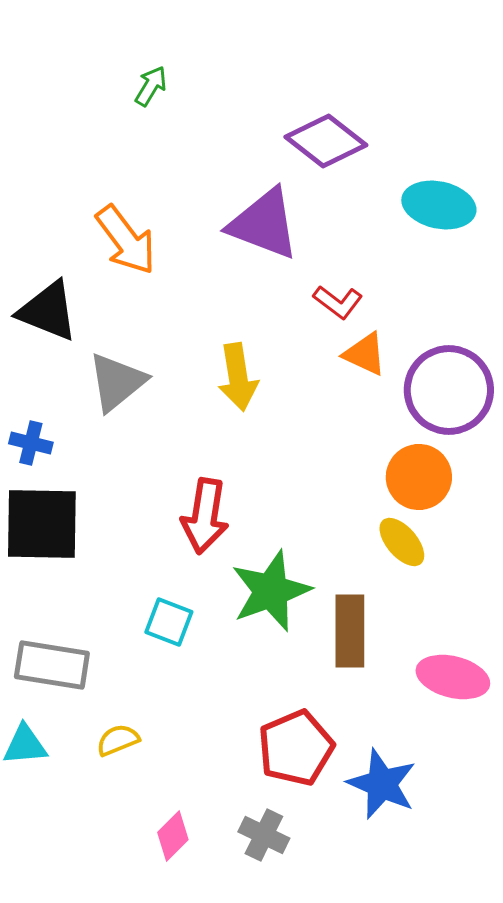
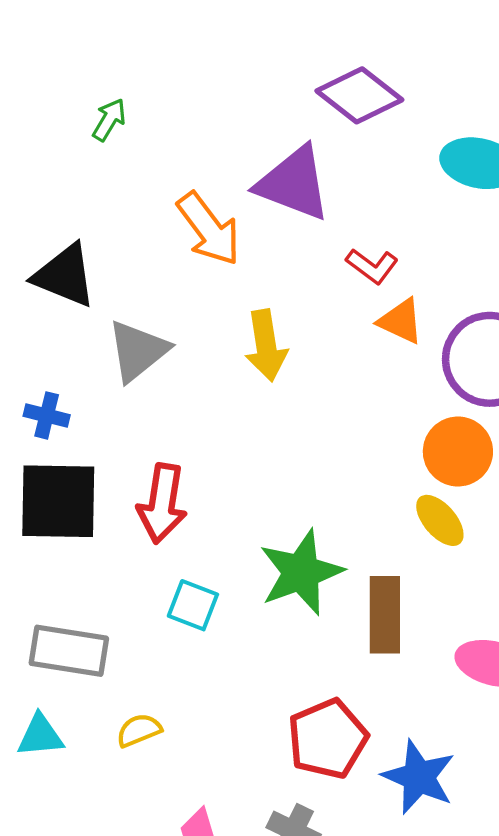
green arrow: (151, 86) -> (109, 120), moved
orange arrow: (126, 240) -> (209, 229), moved
red arrow: (205, 516) -> (162, 503), moved

